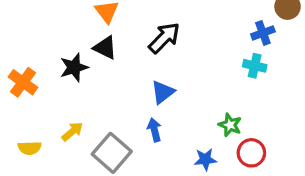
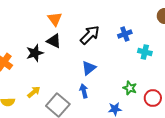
blue cross: (263, 33) -> (125, 34), moved
red circle: (251, 153) -> (153, 98), moved

